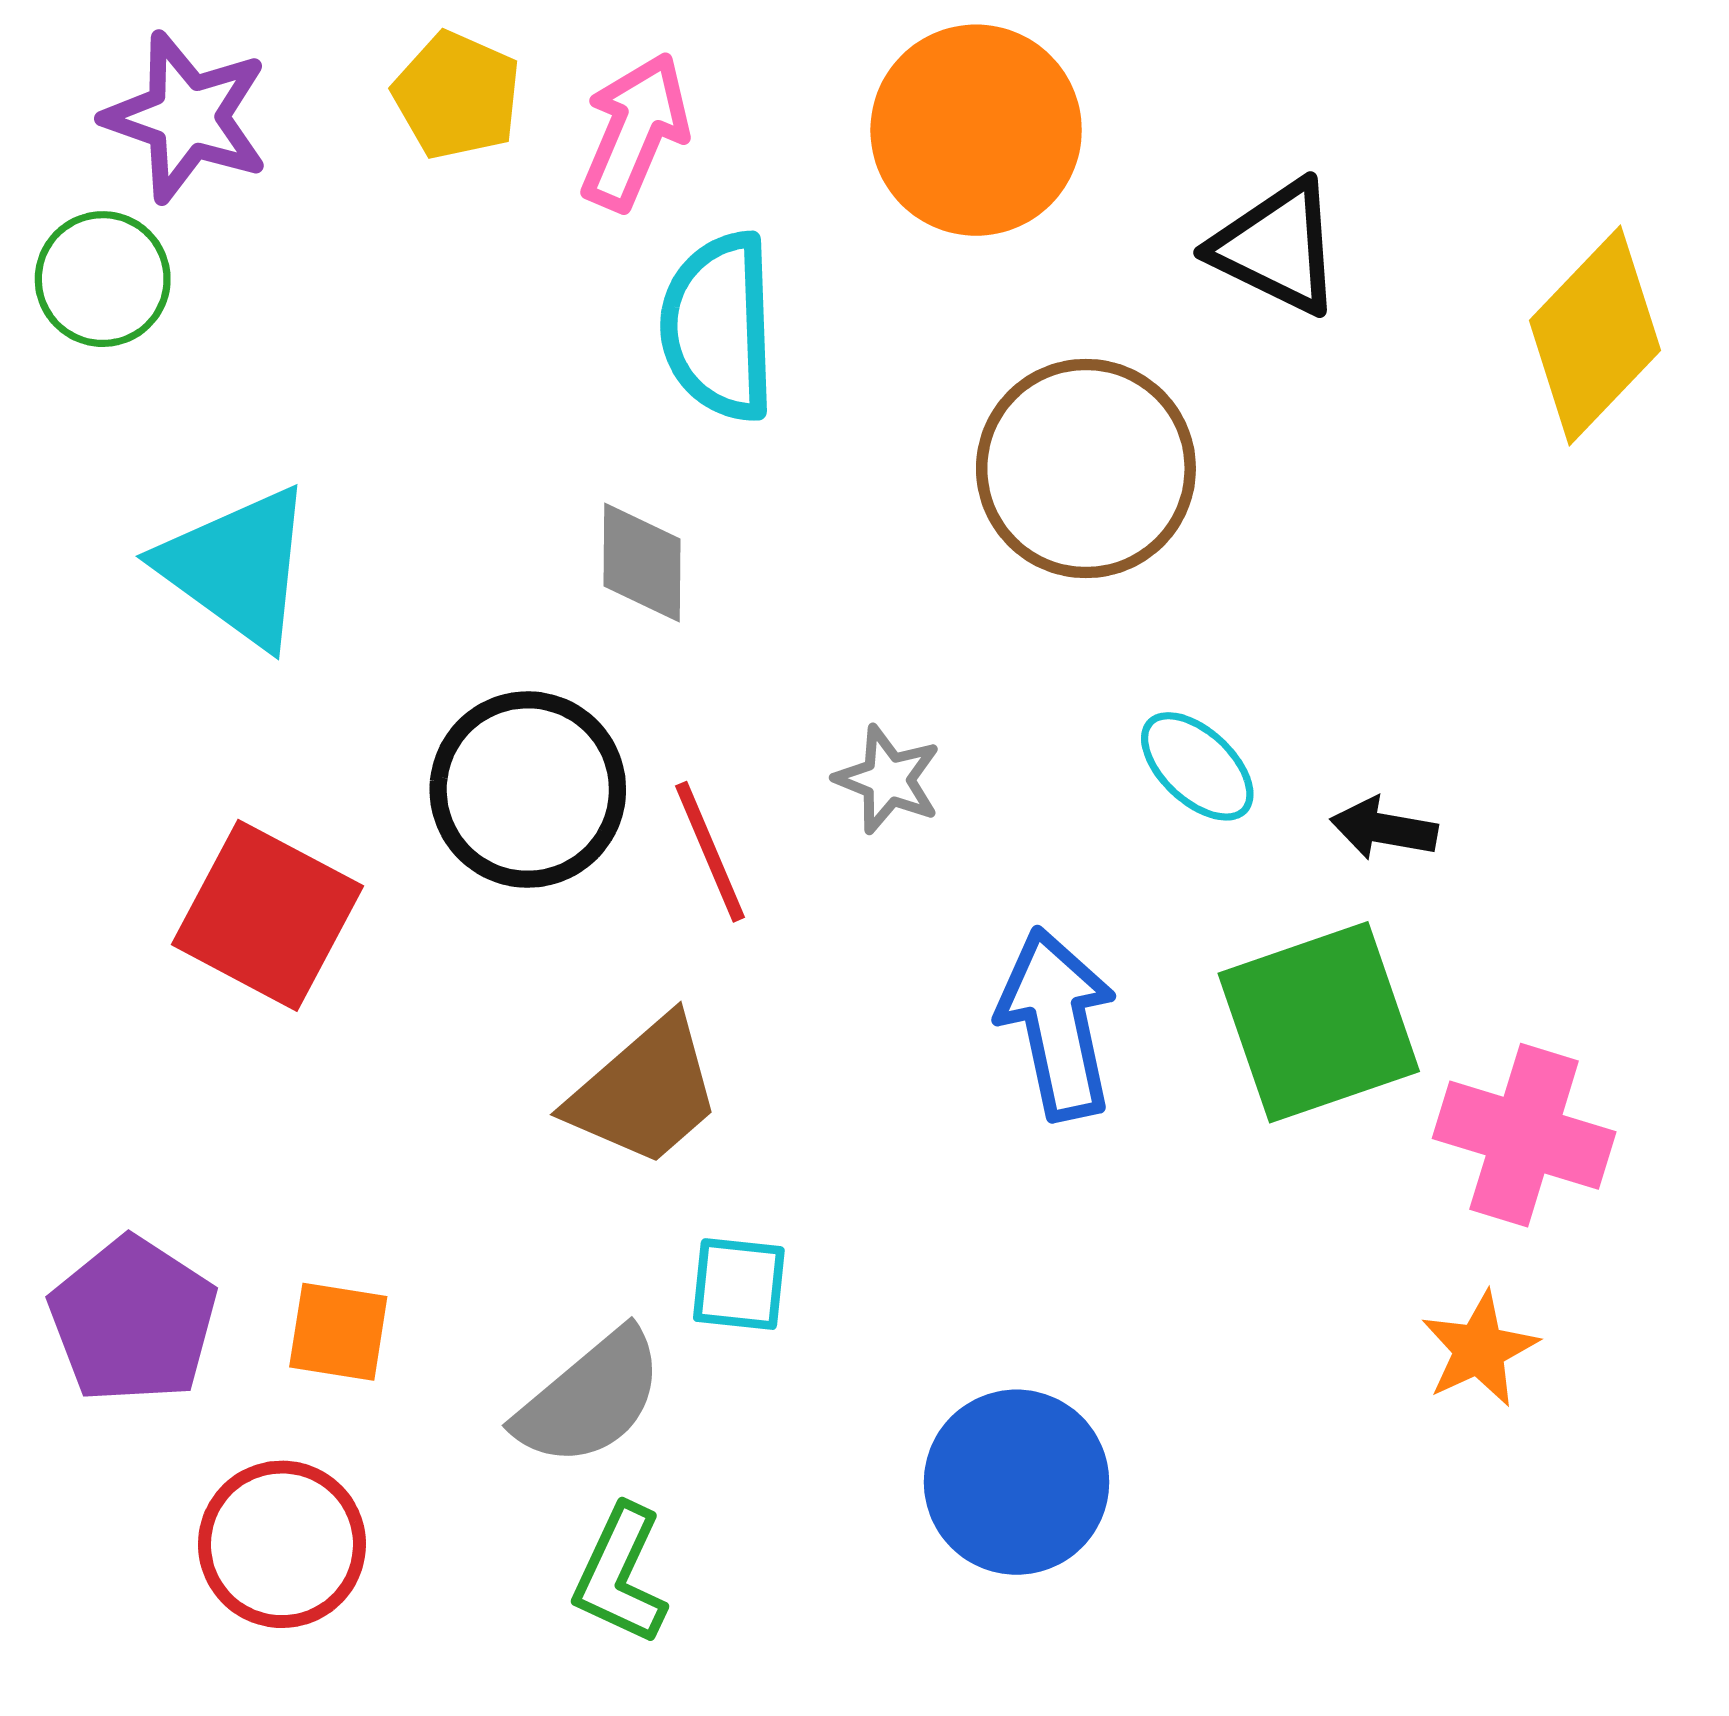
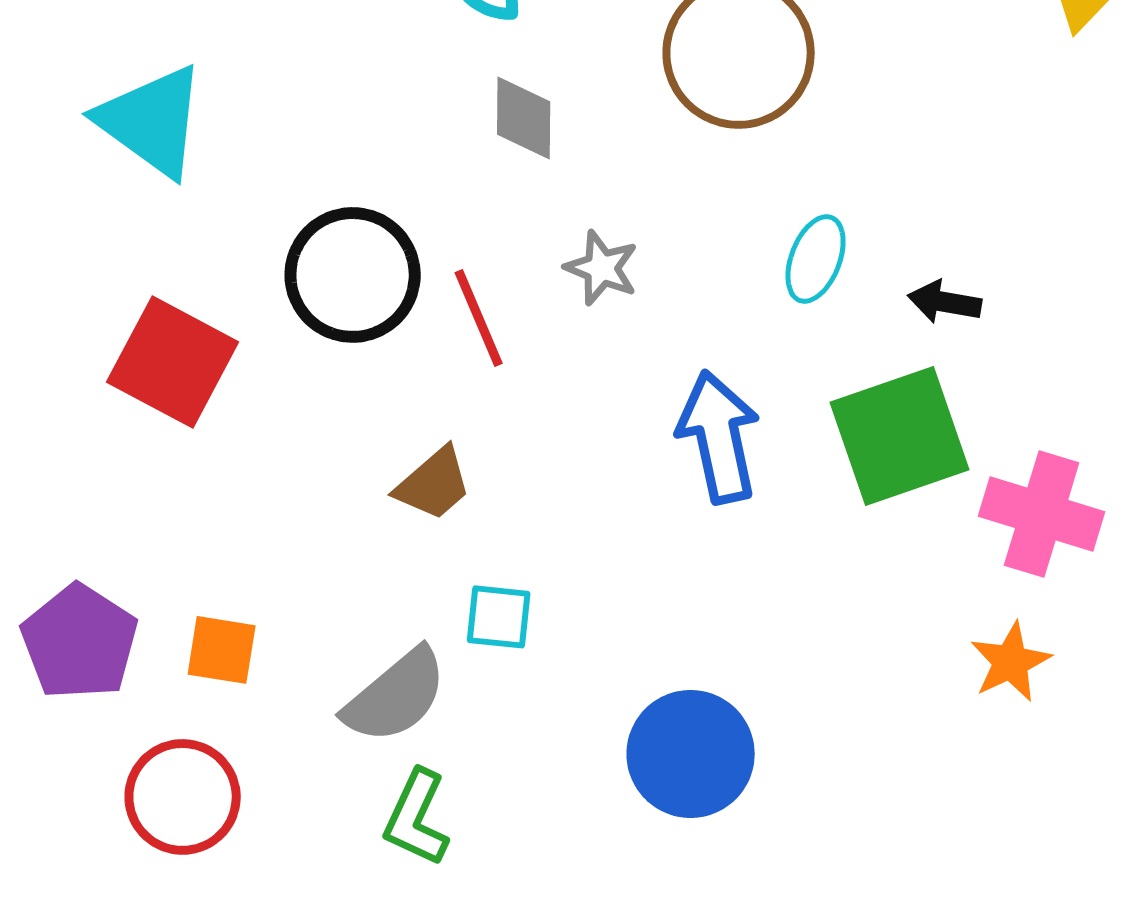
gray diamond: (642, 562) -> (524, 118), moved
cyan ellipse: (1197, 766) -> (816, 259), turned 68
brown trapezoid: (645, 1092) -> (434, 484), size x0.7

